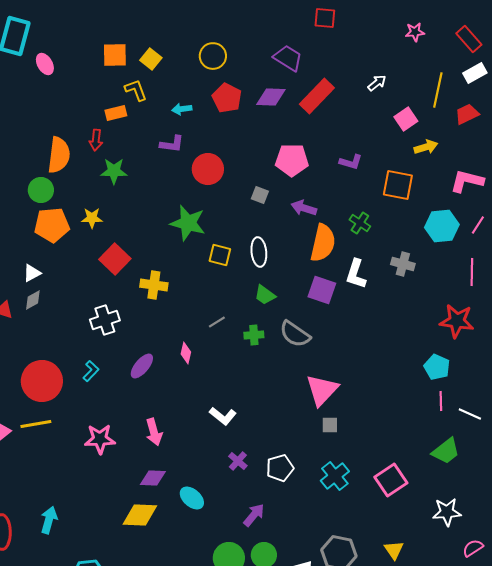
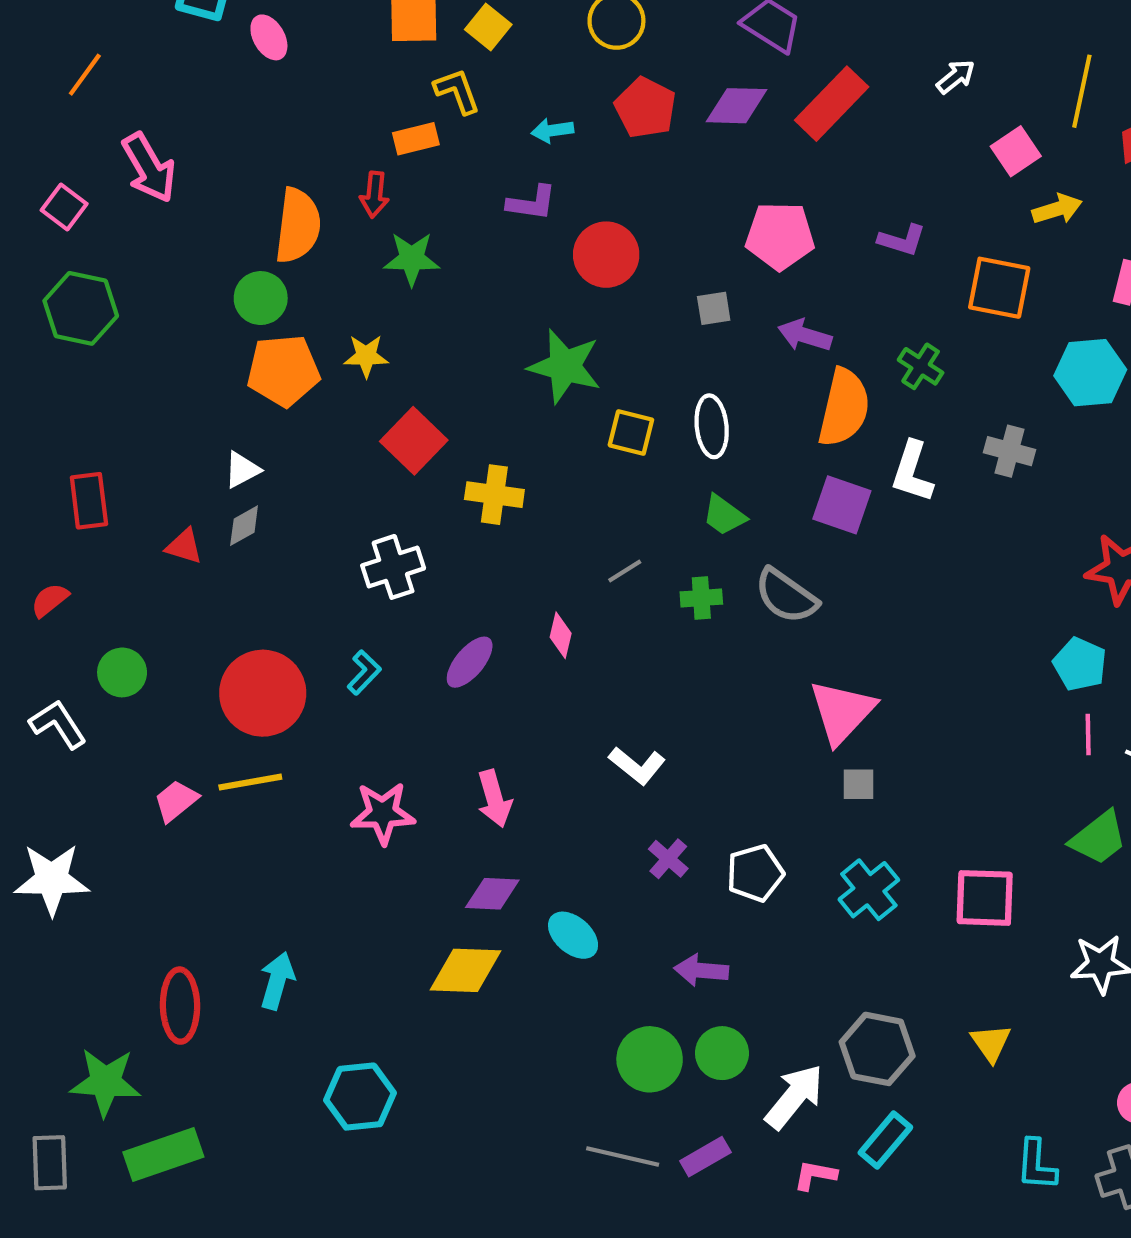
gray square: (260, 195) -> (714, 308), turned -30
pink square: (391, 480) -> (985, 898), turned 36
purple arrow: (254, 515) -> (701, 970), turned -125

